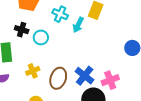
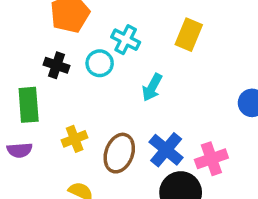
cyan arrow: (78, 25) -> (152, 87), moved
cyan circle: (41, 37) -> (100, 63), moved

